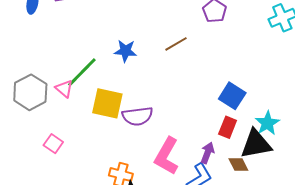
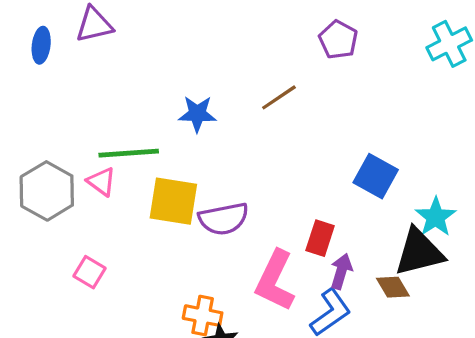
green line: (82, 72) -> (129, 153), turned 45
red rectangle: (228, 127) -> (320, 238), moved

